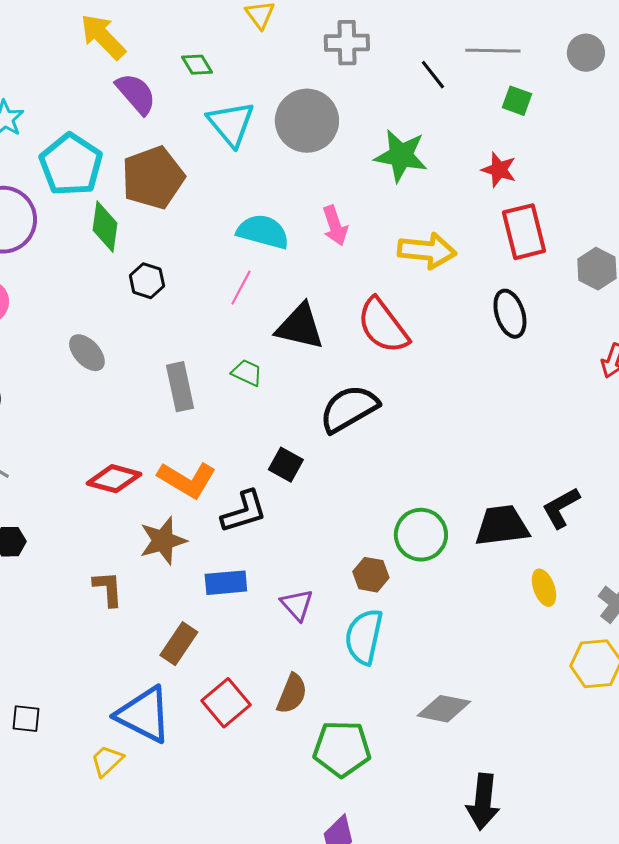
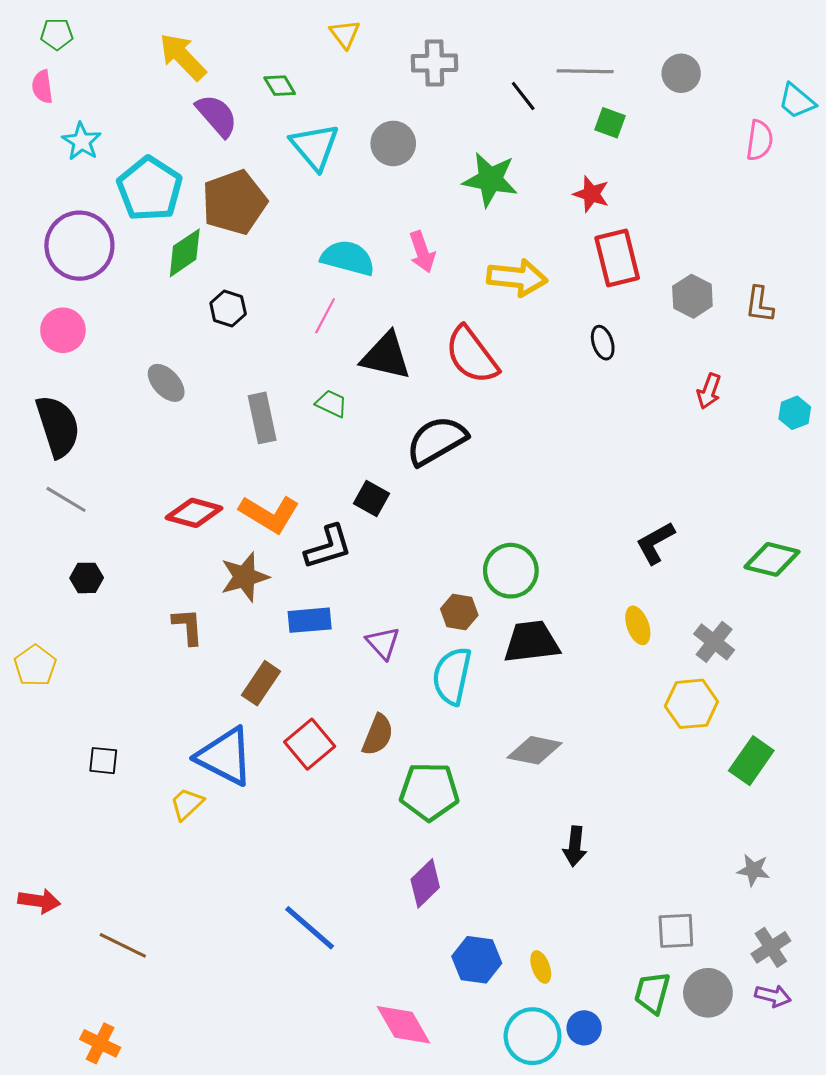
gray circle: (307, 121) -> (393, 143), size x0.7
green diamond: (105, 227) -> (185, 253), turned 48
black ellipse: (510, 314) -> (603, 343), size x0.7
black trapezoid: (502, 526) -> (531, 642), moved
black arrow: (483, 802) -> (575, 846), size x0.7

